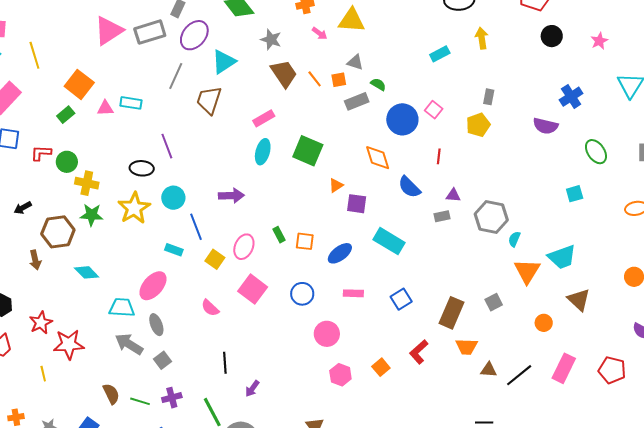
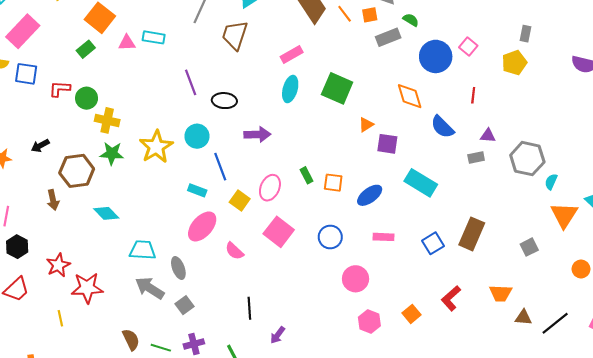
black ellipse: (142, 168) -> (224, 101), moved
pink ellipse: (153, 286) -> (202, 226), moved
brown rectangle: (451, 313) -> (472, 234), moved

